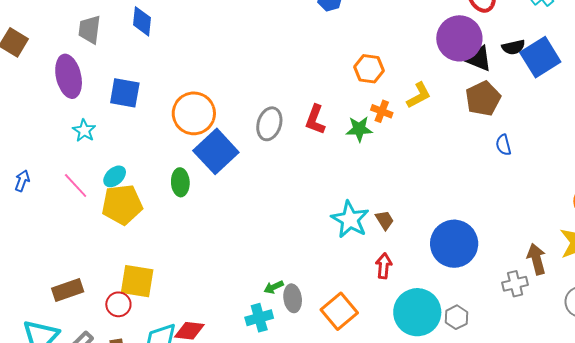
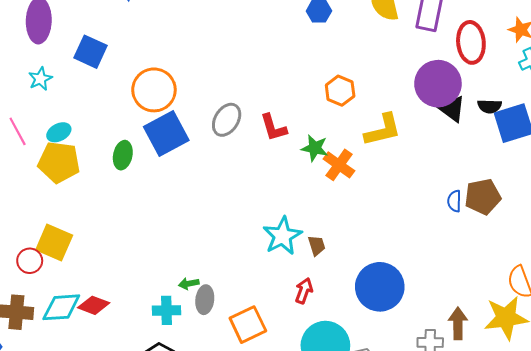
yellow L-shape: (419, 95) -> (383, 130), size x1.4
brown pentagon: (483, 98) -> (483, 197), moved
orange cross: (382, 111) -> (339, 165), moved, size x1.4
red L-shape: (315, 120) -> (273, 127), turned -52

